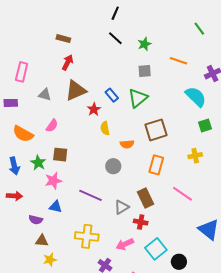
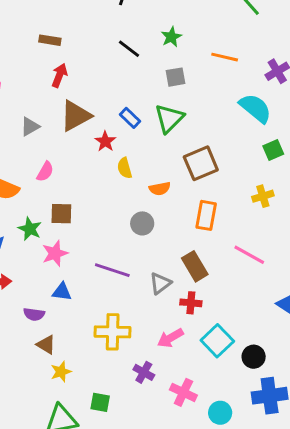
black line: (115, 38) -> (129, 49), moved
gray triangle: (45, 95) -> (30, 126), turned -40
brown triangle: (42, 241) -> (46, 345), turned 32

